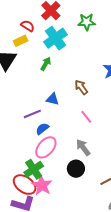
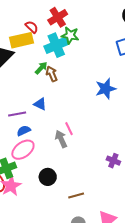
green star: (87, 22) -> (70, 35), moved
yellow rectangle: (21, 41) -> (22, 40), size x1.6
brown arrow: (81, 87) -> (52, 74), moved
gray arrow: (83, 147) -> (61, 139), moved

